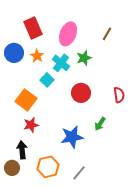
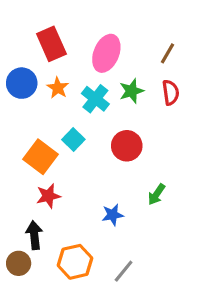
cyan square: (47, 80) -> (73, 140), moved
red semicircle: (119, 95) -> (171, 92), moved
blue star: (72, 137) -> (113, 215), size x0.6

